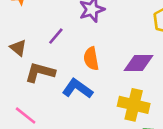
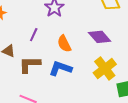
purple diamond: (138, 63) -> (100, 37), turned 65
yellow cross: (134, 105) -> (105, 69), turned -35

